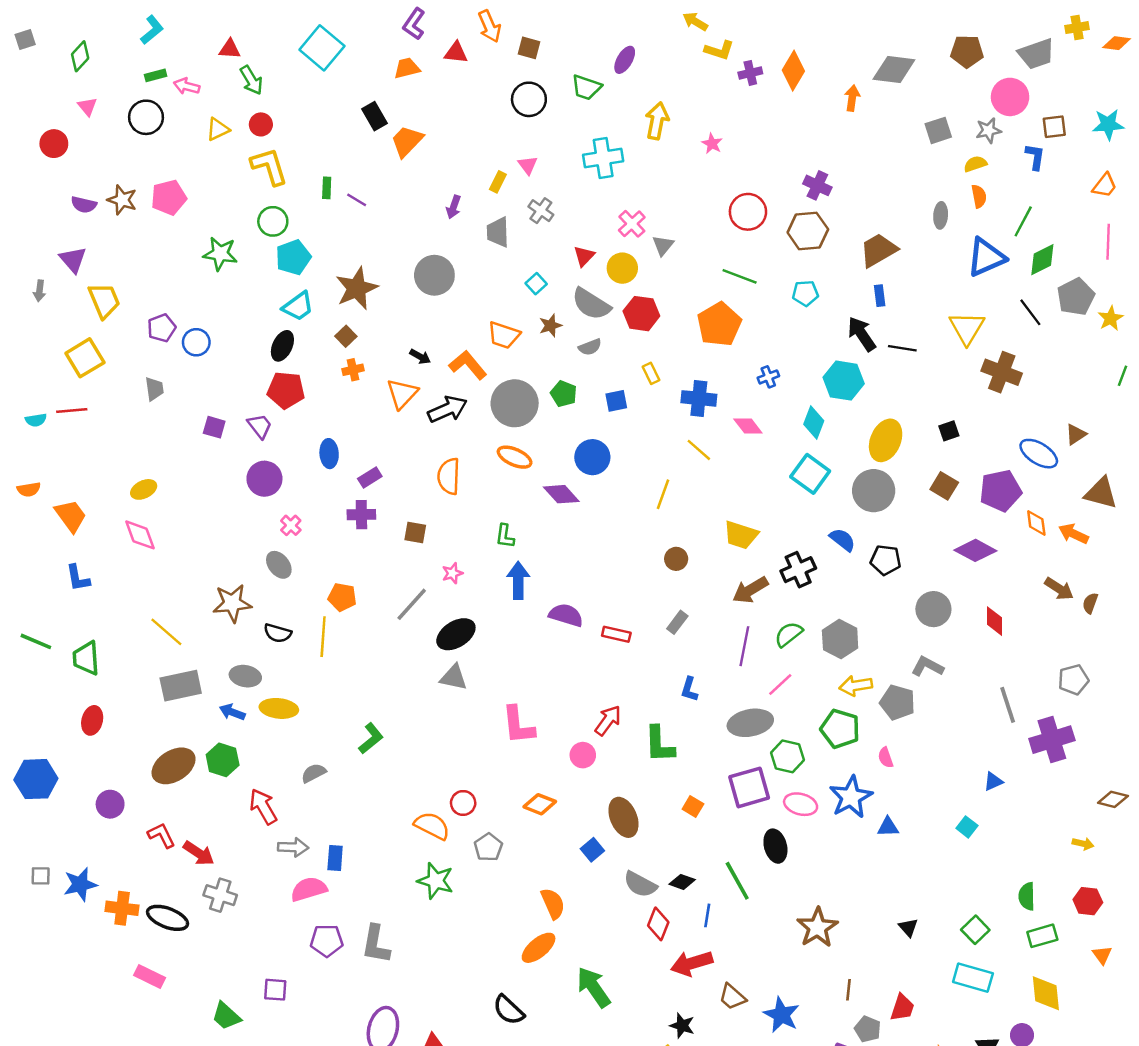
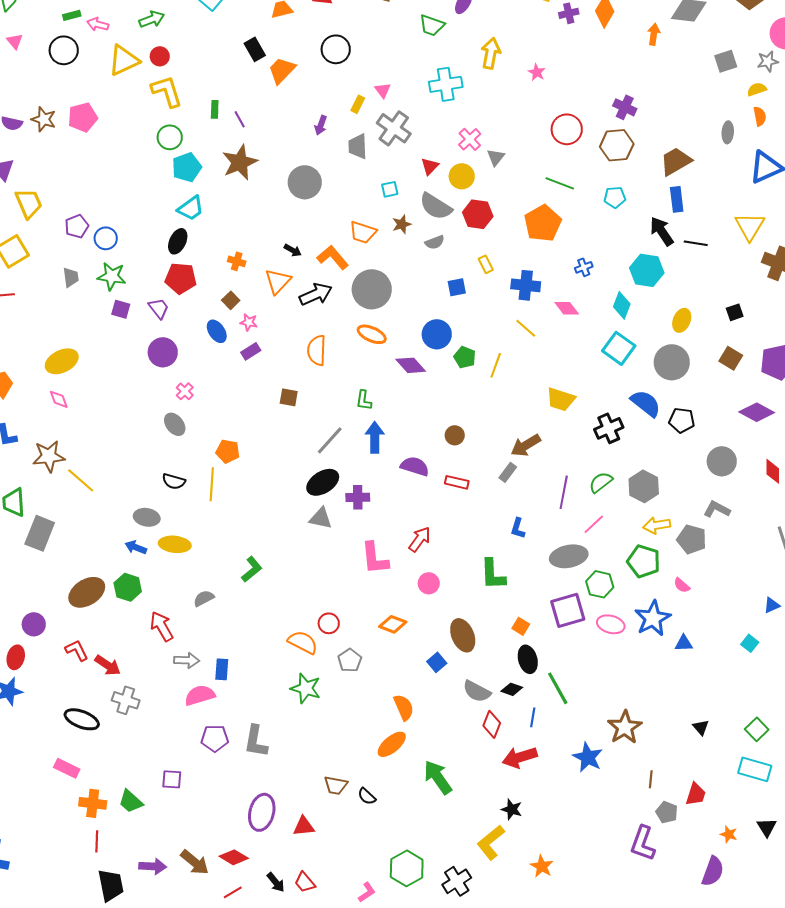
green arrow: (251, 80) -> (152, 19), turned -80
black circle: (529, 99) -> (336, 49), moved
yellow triangle: (218, 129) -> (124, 60), size x1.6
purple line: (357, 200) -> (240, 119), turned 30
gray cross: (541, 211) -> (394, 128), size x1.6
green star: (220, 254) -> (112, 276), moved
cyan square: (536, 284) -> (390, 189), turned 30
brown star: (357, 288) -> (240, 162), moved
blue rectangle: (880, 296) -> (677, 199), size x1.4
brown square: (346, 336) -> (231, 300), moved
orange cross: (353, 370) -> (237, 261), turned 30
green pentagon: (564, 394) -> (465, 357), moved
yellow ellipse: (886, 440) -> (682, 320), size x0.7
blue ellipse: (329, 454) -> (217, 331), turned -30
yellow ellipse: (144, 489) -> (62, 361), size x1.5
purple cross: (361, 515) -> (358, 497), moved
pink diamond: (140, 535) -> (59, 399), size x0.7
blue semicircle: (842, 540) -> (646, 403), size x1.4
brown circle: (676, 559) -> (455, 435), moved
pink star: (452, 573) -> (249, 322), moved, turned 30
brown arrow: (750, 590) -> (526, 445), moved
brown star: (232, 603) -> (49, 456), moved
gray line: (412, 604) -> (330, 440), moved
gray rectangle: (181, 686) -> (40, 533), moved, turned -56
red ellipse: (92, 720) -> (16, 657), moved
red arrow: (608, 720) -> (420, 539), moved
pink semicircle: (886, 758) -> (682, 585), turned -30
black ellipse: (775, 846) -> (528, 659), moved
orange cross: (122, 908) -> (93, 803), moved
brown trapezoid: (732, 997) -> (336, 785), moved, turned -30
black semicircle: (509, 1010) -> (367, 796), size x0.7
blue star: (781, 1015) -> (588, 757), moved

